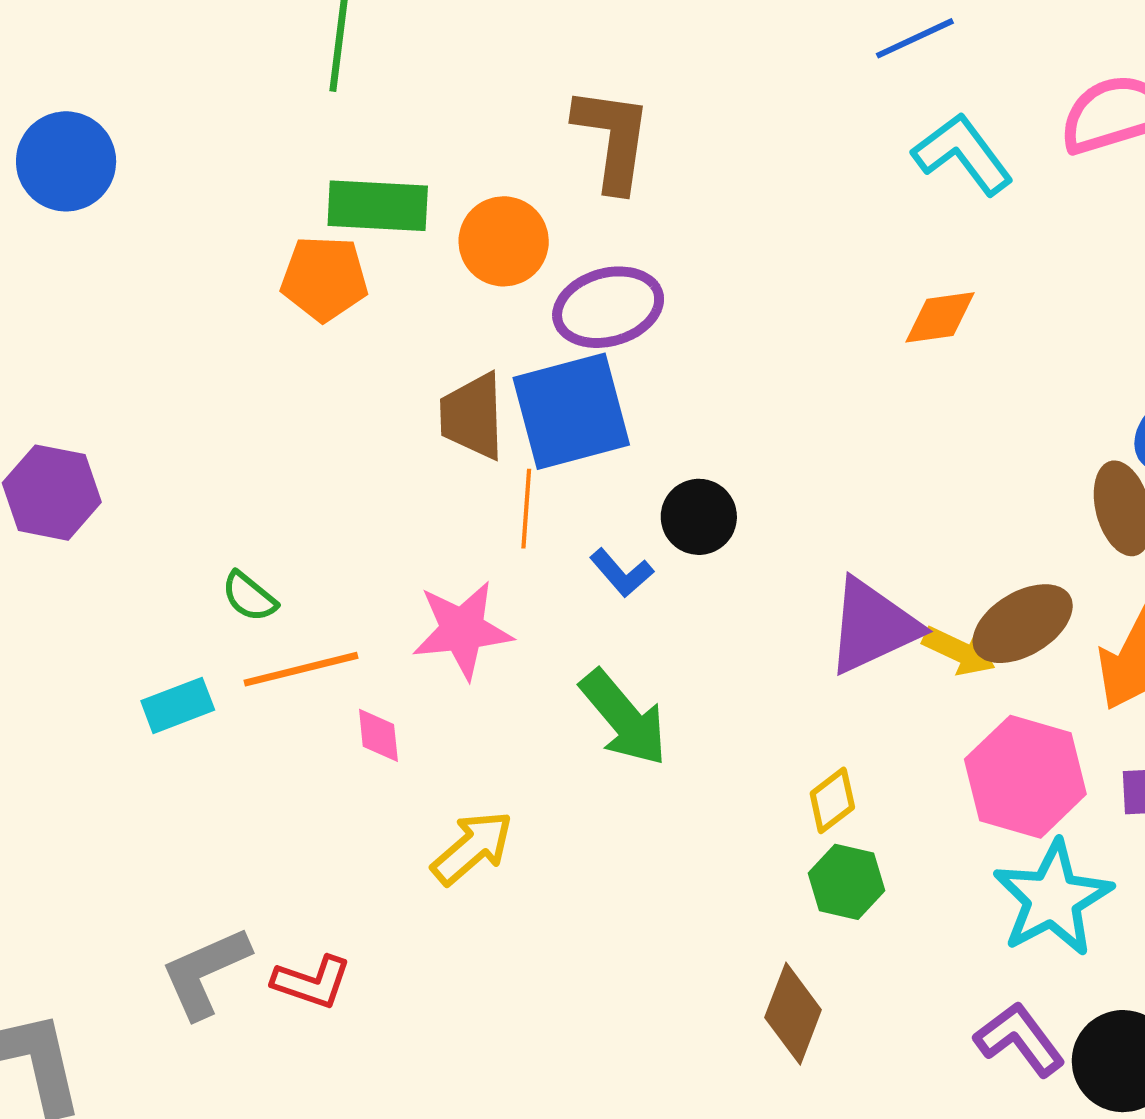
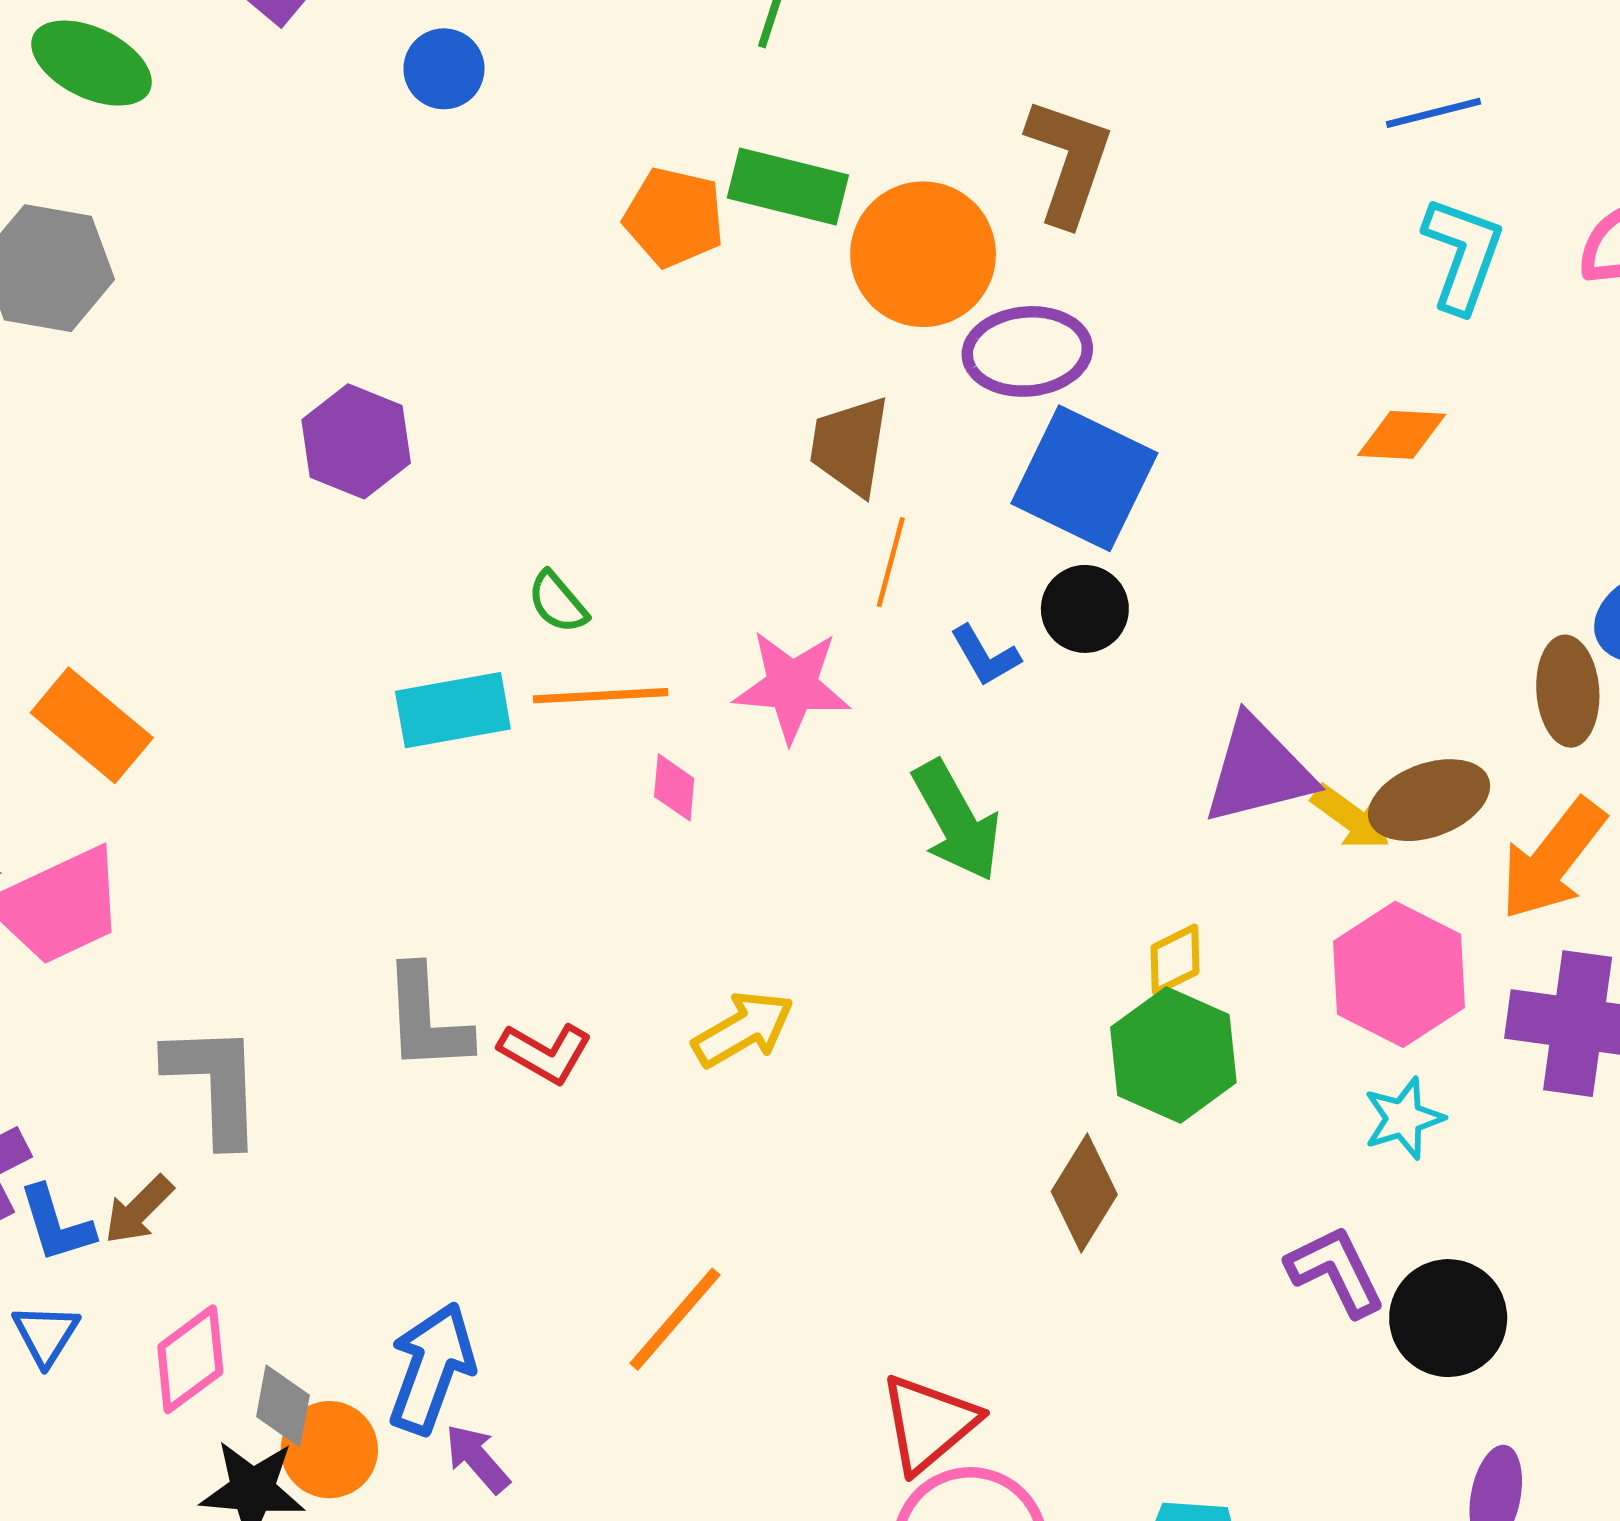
cyan L-shape: (963, 154) -> (1463, 255), turned 46
blue circle: (66, 161) -> (444, 69), size x0.7
orange circle: (504, 241) -> (923, 254), size x1.4
orange pentagon: (324, 278) -> (674, 217), moved
blue square: (571, 411) -> (1084, 478), moved, turned 30
cyan rectangle: (178, 705) -> (453, 710), size x1.4
yellow arrow: (472, 848) -> (743, 1029), moved
green hexagon: (846, 882) -> (1173, 1055), size x1.5
cyan star: (1053, 898) -> (1404, 1118), size x0.6
gray L-shape: (205, 972) -> (426, 1019), turned -80

